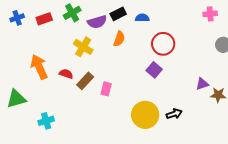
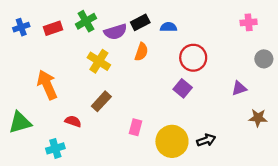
red semicircle: (66, 74) -> (73, 121), moved
purple triangle: (202, 84) -> (239, 88), moved
pink rectangle: (106, 89) -> (135, 127), moved

